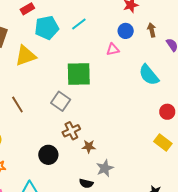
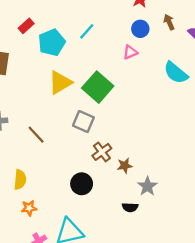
yellow triangle: (25, 56) -> (60, 83), moved
green square: (79, 74) -> (98, 87), turned -36

